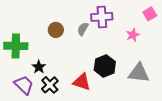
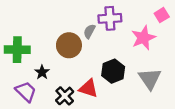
brown circle: (56, 30) -> (69, 45), moved, size x1.5
pink star: (133, 35) -> (143, 38), size x1.6
gray triangle: (139, 73) -> (150, 79), turned 50
black cross: (50, 85) -> (65, 96), moved

